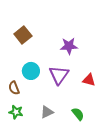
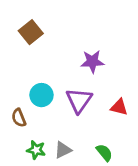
brown square: (23, 35) -> (31, 32), moved
green star: (16, 112) -> (36, 150), moved

